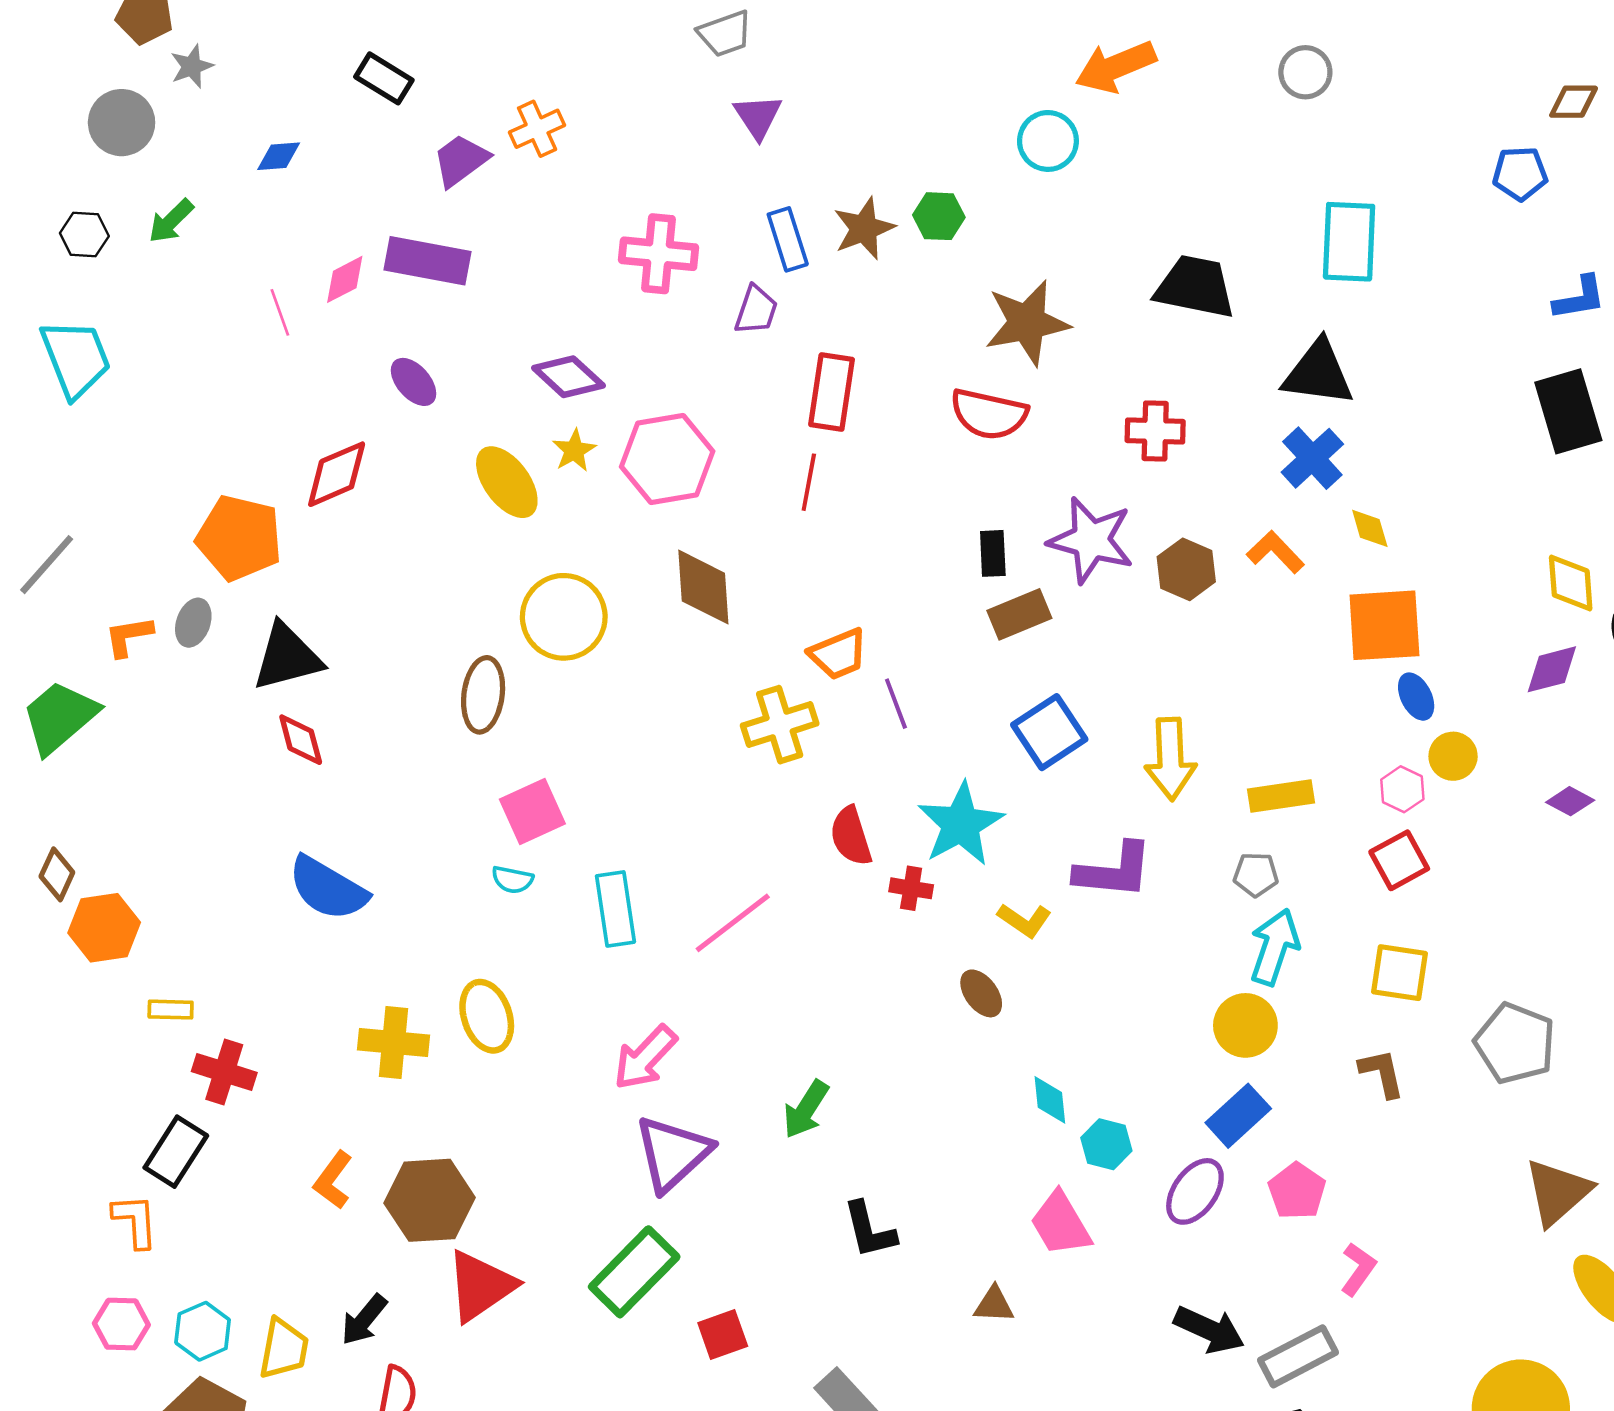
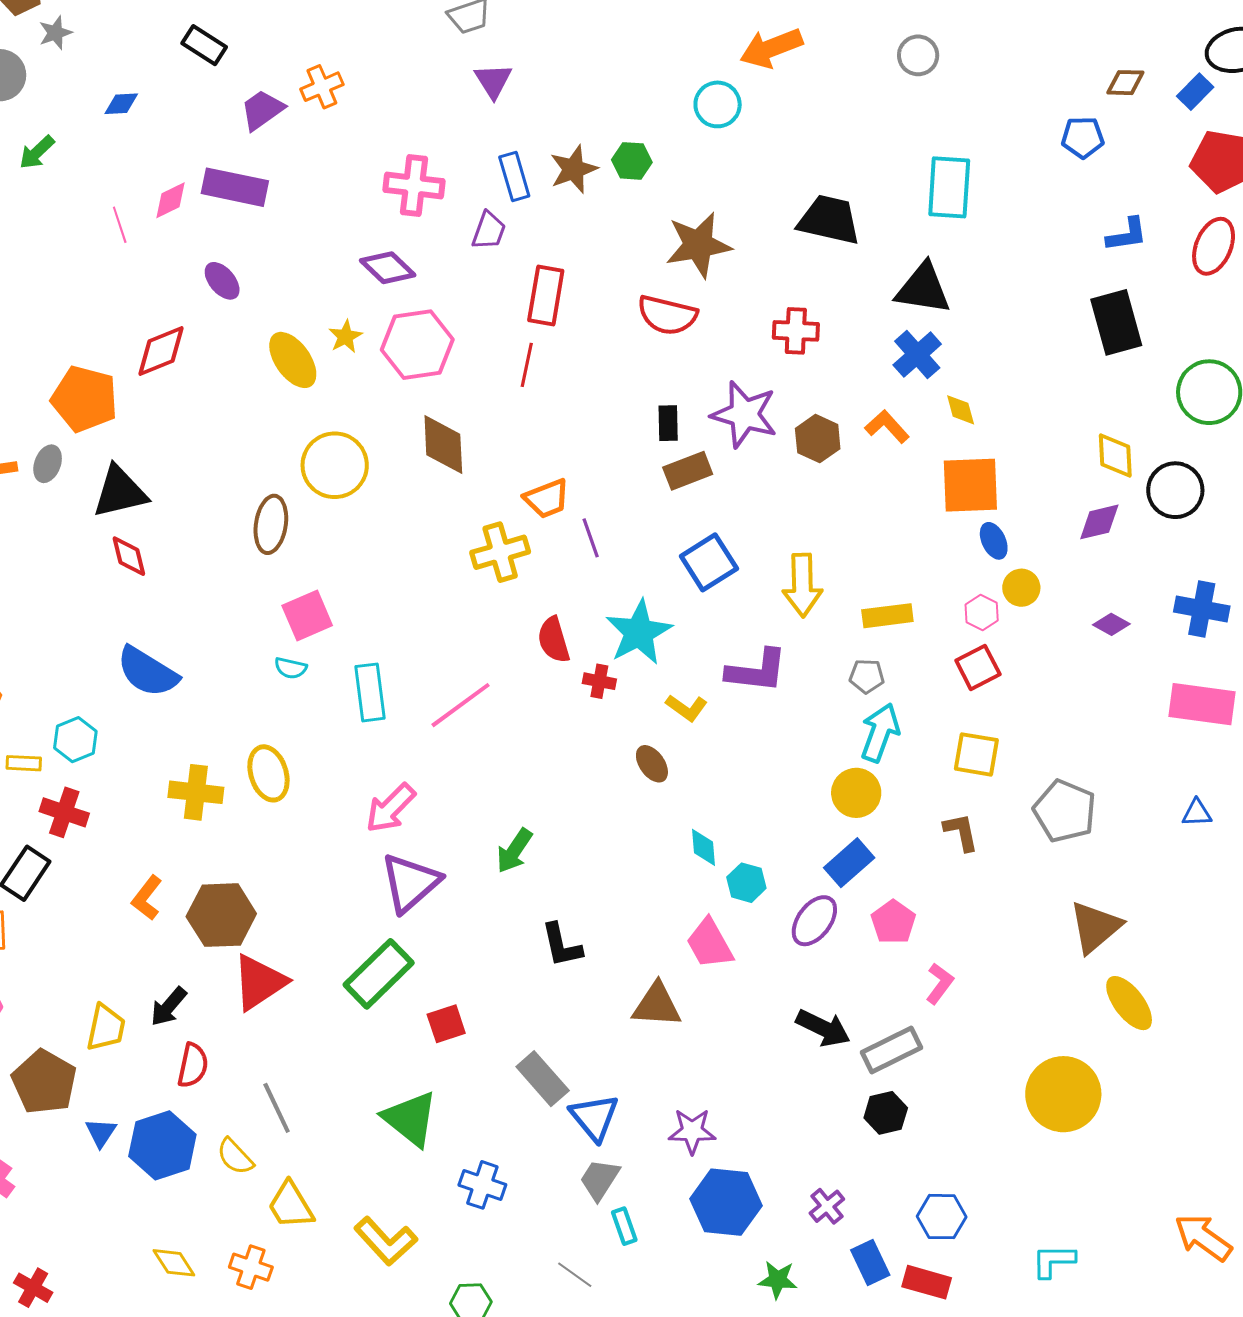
purple diamond: (568, 377) -> (388, 268), moved
brown triangle: (994, 1305) -> (657, 1005), size x1.6
cyan hexagon: (203, 1331) -> (75, 740), moved

